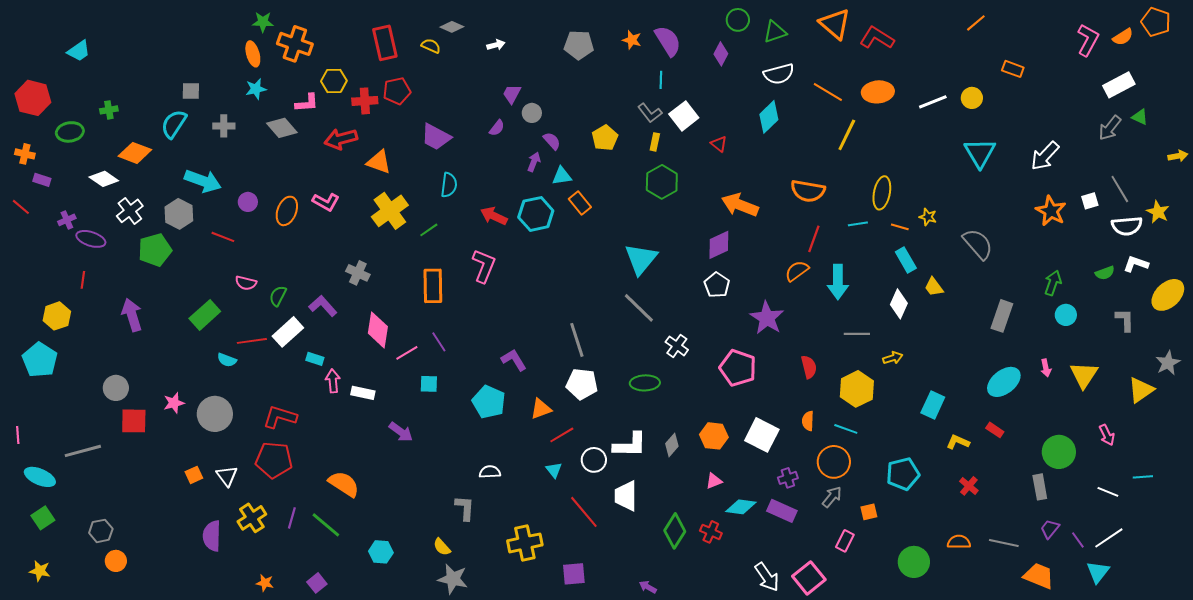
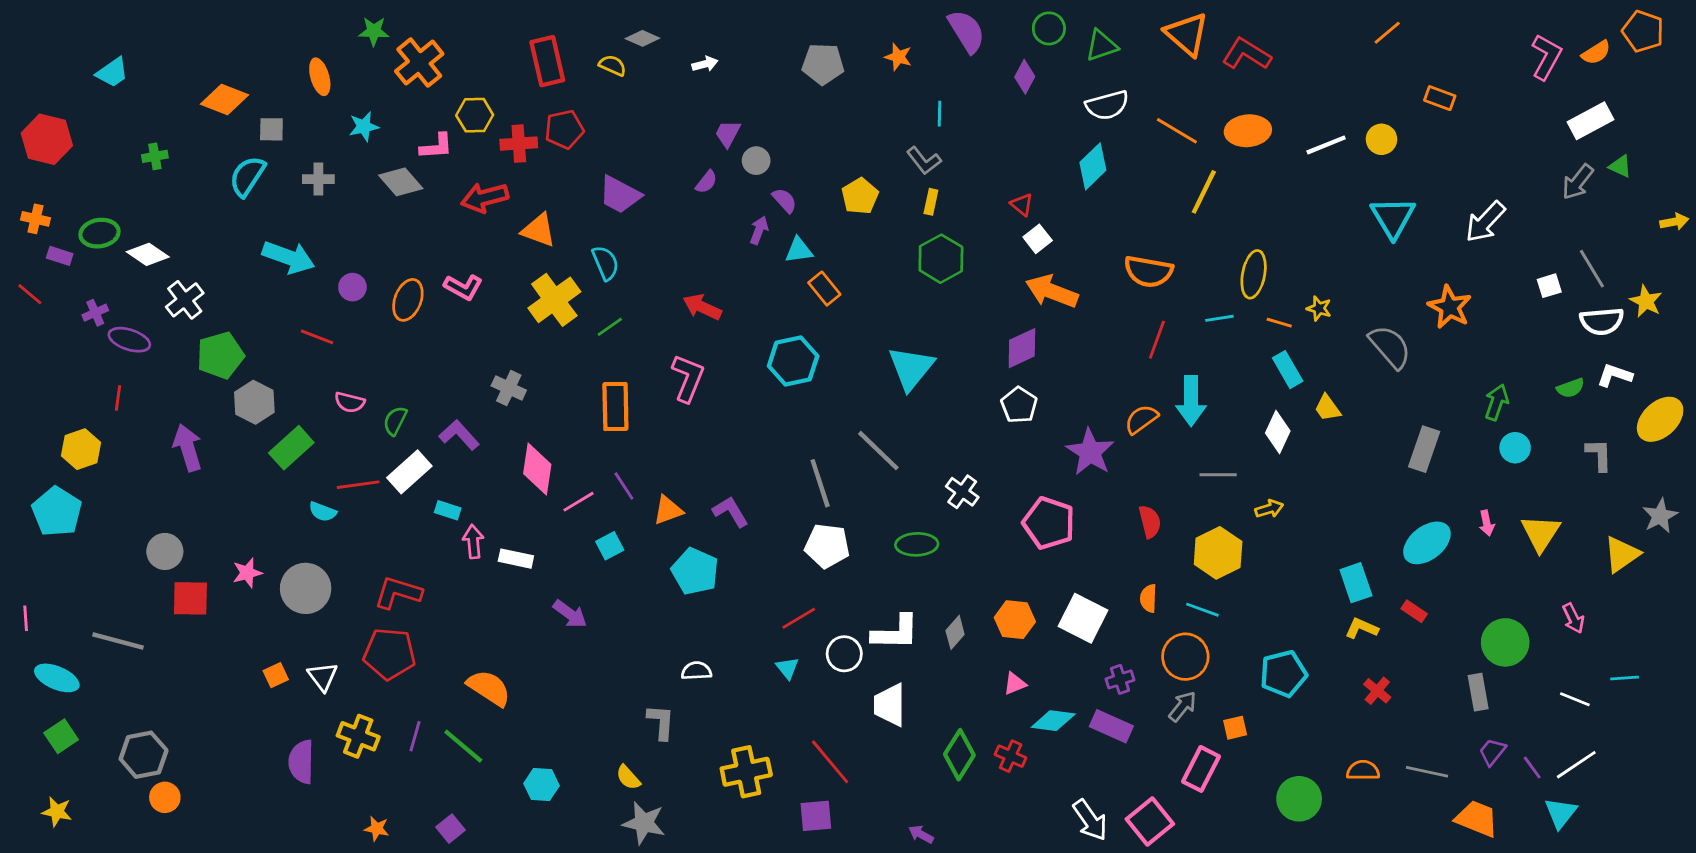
purple semicircle: (668, 41) -> (966, 31), moved
orange cross: (295, 44) -> (419, 63), turned 32
orange ellipse: (253, 54) -> (320, 77), moved
white square: (684, 116) -> (1038, 239), moved, size x0.7
green ellipse: (70, 132) -> (99, 233), moved
orange diamond: (135, 153) -> (225, 99), moved
cyan semicircle: (449, 185) -> (605, 263), moved, turned -30
orange star: (1051, 211) -> (1450, 307), moved
gray hexagon: (179, 214) -> (254, 402), moved
cyan hexagon: (536, 214) -> (793, 361), moved
orange semicircle: (797, 271) -> (1141, 419), moved
gray line: (639, 308) -> (878, 451), moved
cyan square: (429, 384) -> (610, 546), turned -30
cyan rectangle: (933, 405) -> (1356, 583), moved, turned -44
orange triangle: (541, 409) -> (668, 510), moved
gray line: (83, 451) -> (118, 641), turned 30
red line: (584, 512) -> (830, 762), moved
yellow cross: (252, 518) -> (358, 736), turned -36
gray hexagon: (101, 531) -> (144, 755), size x1.4
pink rectangle: (845, 541) -> (1201, 769), size x1.4

